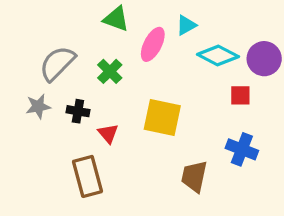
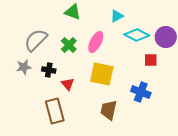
pink ellipse: (153, 44) -> (96, 42), moved
blue cross: (242, 149) -> (141, 92), moved
brown trapezoid: (194, 176) -> (109, 110), moved

